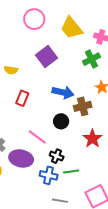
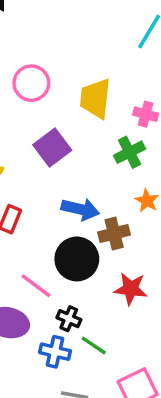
yellow trapezoid: (72, 28) -> (95, 99), turned 45
black circle: (61, 121) -> (77, 259), size x1.6
red star: (92, 139) -> (131, 289), turned -30
green line: (71, 172) -> (94, 345), turned 42

